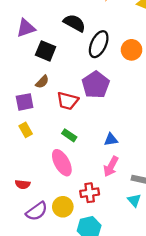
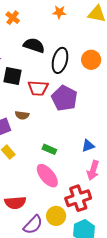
brown semicircle: (42, 82) -> (22, 115), moved, turned 64
red trapezoid: (68, 101) -> (38, 88), moved
red semicircle: (23, 184) -> (15, 203), size x1.5
red cross: (90, 193) -> (78, 198), size x1.4

